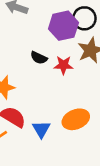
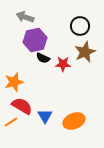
purple hexagon: (63, 26) -> (35, 40), moved
orange ellipse: (76, 119) -> (74, 121), moved

